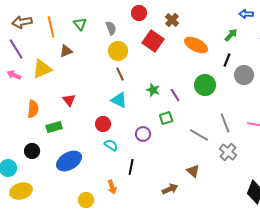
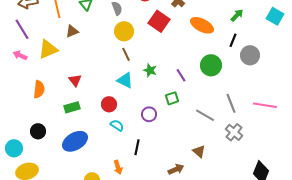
green star: (153, 90) -> (150, 70), moved
green rectangle: (54, 127) -> (72, 107), moved

